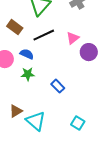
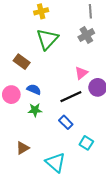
black line: (44, 35) -> (71, 97), moved
cyan triangle: (36, 121) -> (56, 162), moved
cyan square: (78, 123) -> (86, 143), moved

